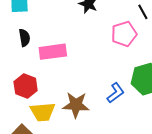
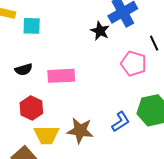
pink pentagon: (124, 34) -> (134, 64), turned 30
black semicircle: (24, 38) -> (24, 69), moved, turned 78

